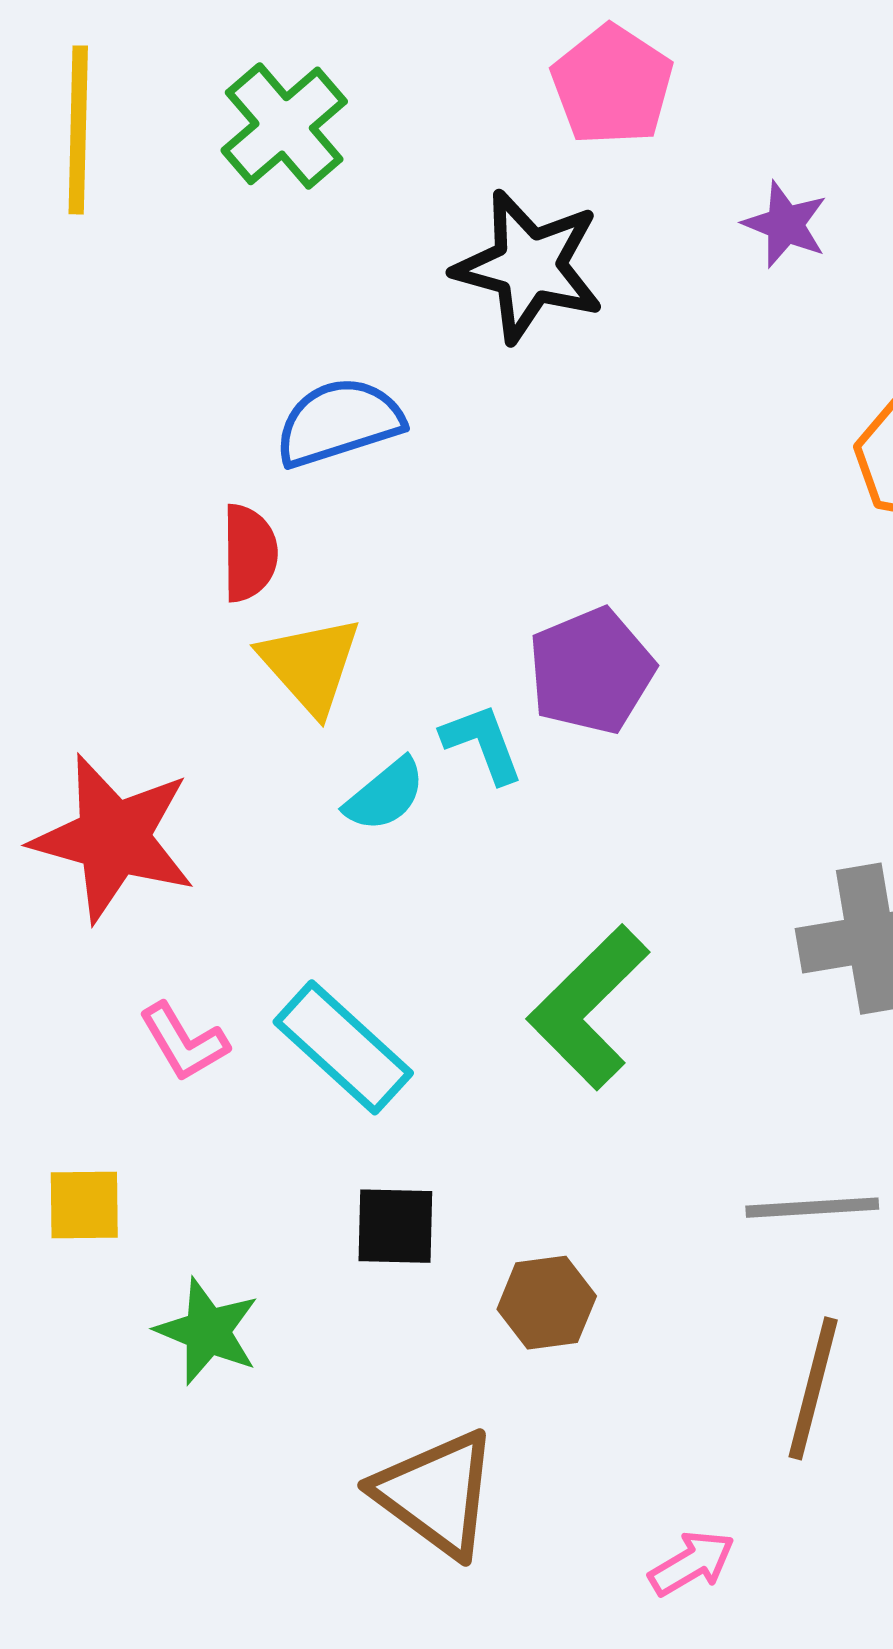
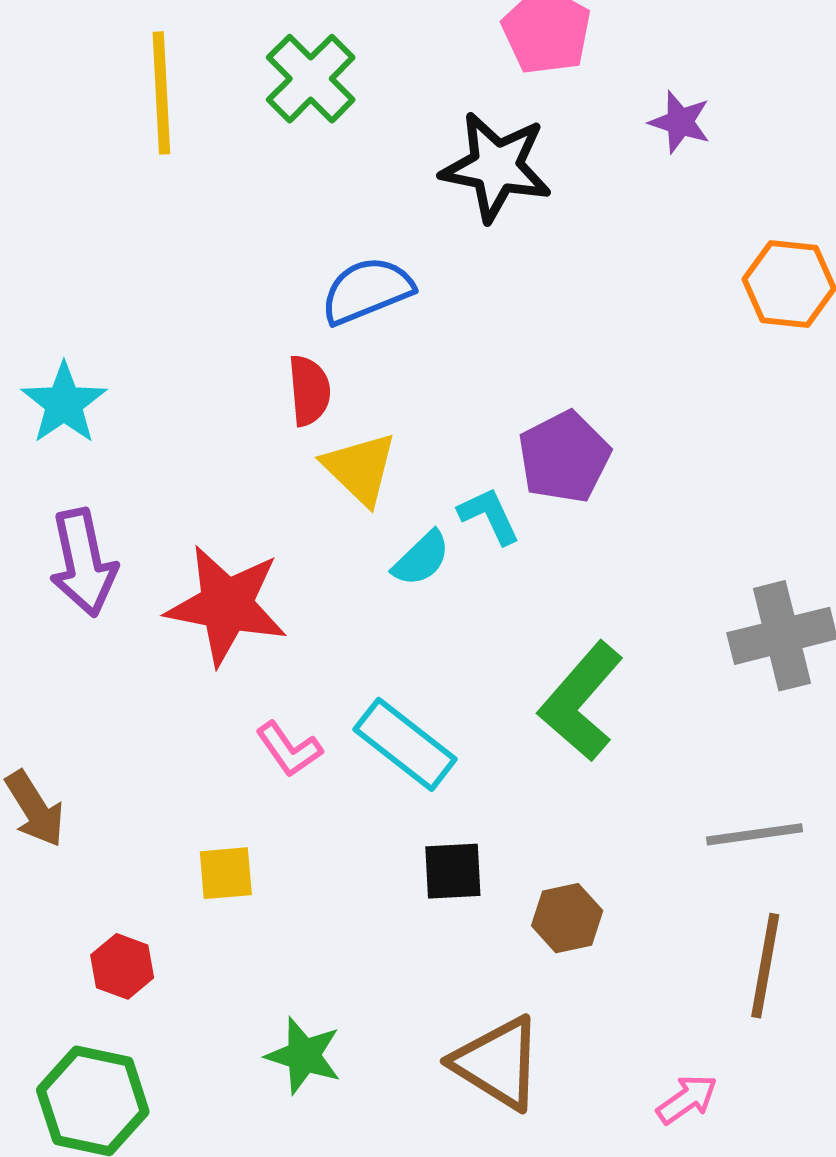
green star: (207, 1331) -> (304, 1056), moved

